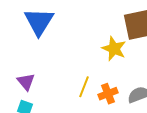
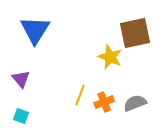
purple triangle: (26, 82) -> (21, 79), moved

